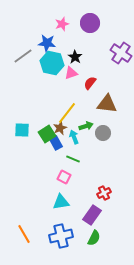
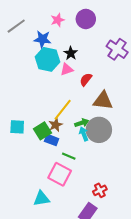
gray line: (23, 56) -> (16, 26), moved
gray circle: (103, 133) -> (99, 130), size x1.6
cyan arrow: (74, 137) -> (84, 134), moved
blue rectangle: (56, 143) -> (52, 140), turned -40
pink square: (64, 177) -> (60, 174), size x1.6
cyan triangle: (61, 202) -> (41, 198), moved

